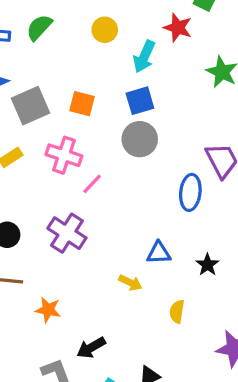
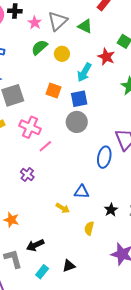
green semicircle: (39, 27) -> (39, 47), moved
orange square: (82, 104) -> (53, 90), moved
purple cross: (67, 233) -> (27, 175), size x0.6
black star: (207, 265) -> (111, 210), moved

